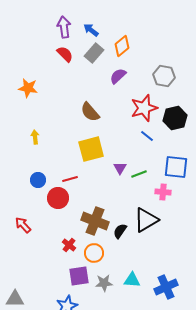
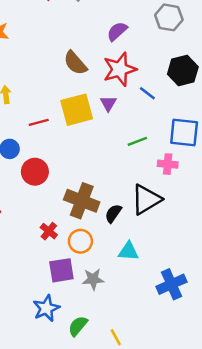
purple semicircle: (118, 76) -> (117, 31), moved
red star: (144, 108) -> (120, 69), moved
purple triangle: (120, 168) -> (108, 103), moved
red line: (70, 179) -> (39, 122), moved
cyan triangle: (132, 280) -> (128, 251), moved

